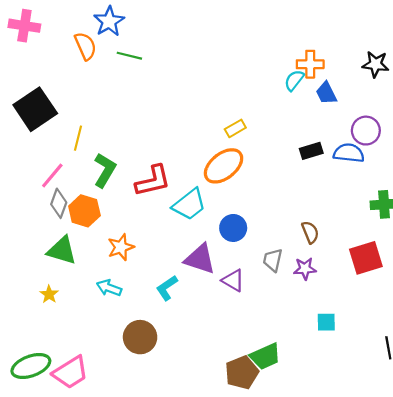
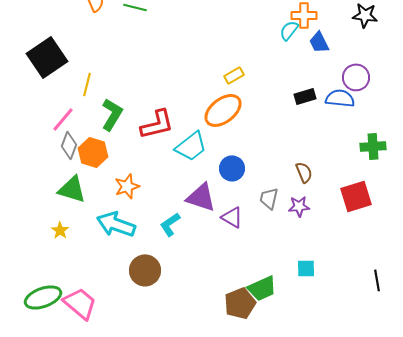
cyan arrow: (109, 288) -> (116, 224), size x1.6
cyan square: (326, 322) -> (306, 268), moved
pink trapezoid: (70, 372) -> (80, 303), turned -108

